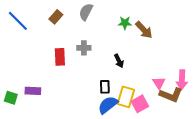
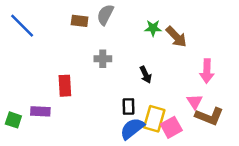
brown rectangle: (56, 17) -> (80, 21), moved, turned 56
red rectangle: (60, 57) -> (65, 86), moved
pink arrow: (182, 80) -> (207, 71), moved

